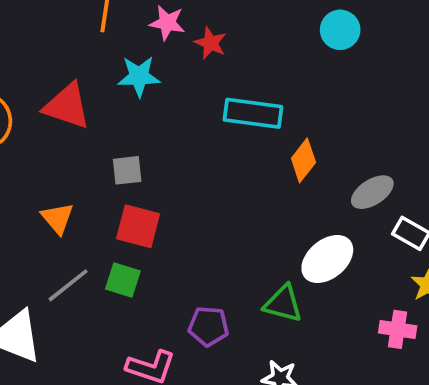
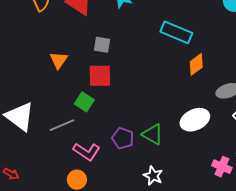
red square: (138, 226) -> (100, 76), turned -30
gray line: (68, 285) -> (62, 125), moved
green triangle: (283, 304) -> (153, 134), moved

